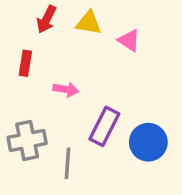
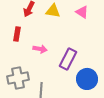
pink triangle: (129, 40) -> (82, 12), moved
purple rectangle: (104, 126) -> (68, 59), moved

